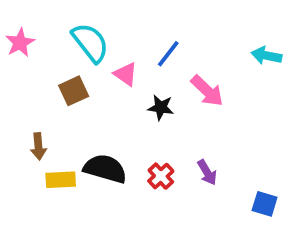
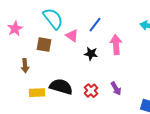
pink star: (20, 43) -> (15, 29), moved
brown square: (74, 91) -> (44, 45), turned 35
pink arrow: (207, 91) -> (116, 45), turned -138
brown arrow: (38, 146) -> (25, 66), moved

